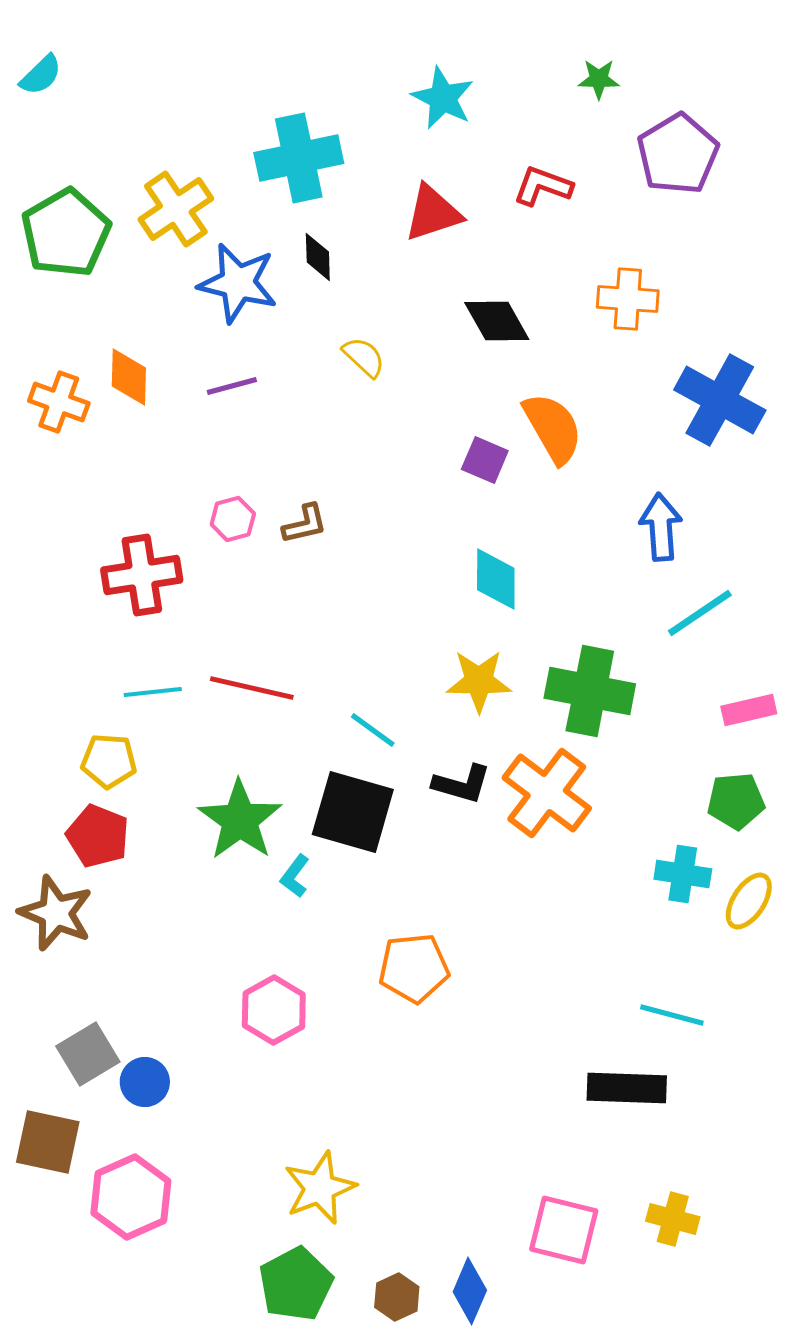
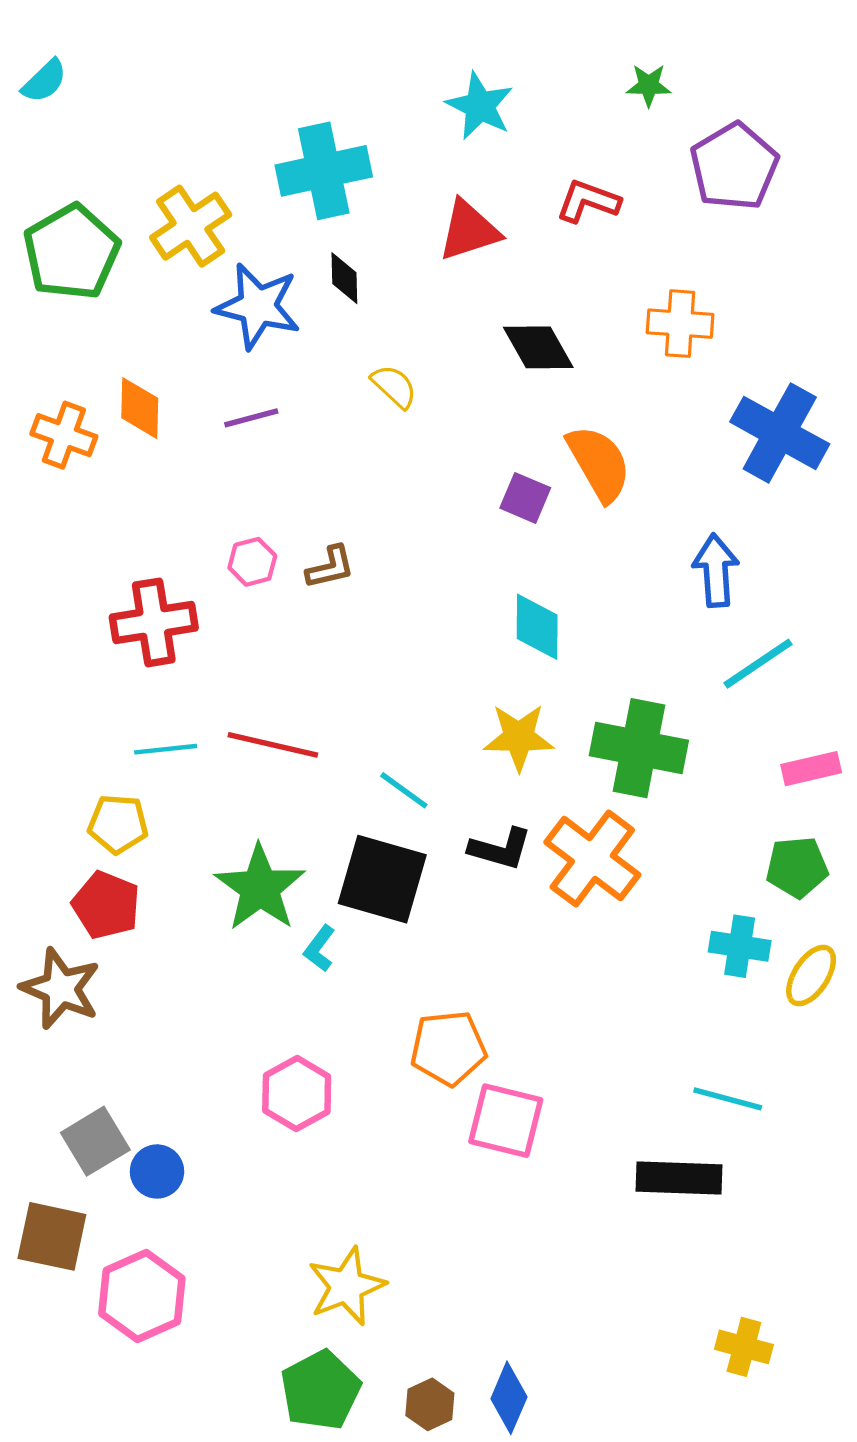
yellow cross: (673, 1219) -> (744, 1347), moved
pink square: (564, 1230) -> (506, 1121), moved

